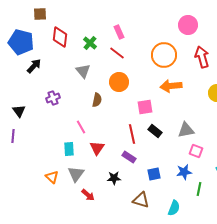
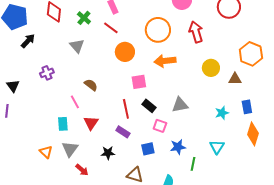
orange circle: (119, 82) -> (125, 52), moved
brown semicircle: (97, 100) -> (91, 85), moved, turned -64
pink square: (196, 151) -> (160, 126), moved

